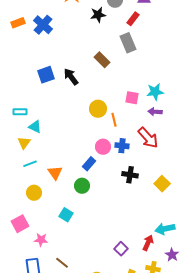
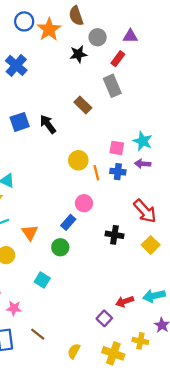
cyan star: (155, 92) -> (143, 141), turned 30
red arrow: (148, 138) -> (145, 211), moved
blue cross: (122, 146) -> (118, 172), moved
red arrow: (148, 243) -> (125, 301), moved, turned -133

